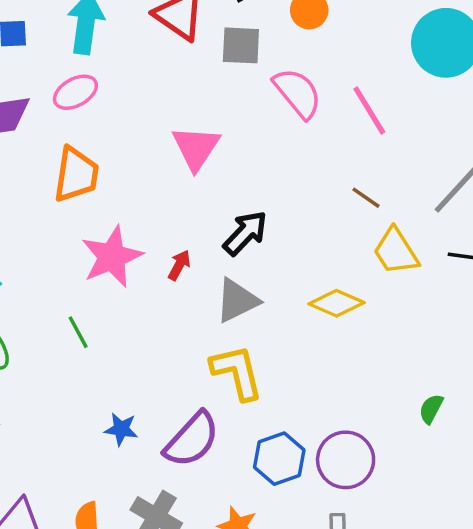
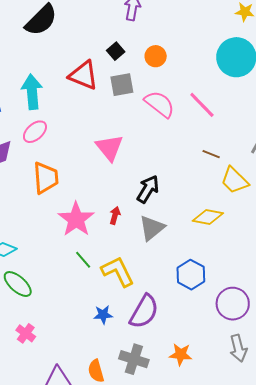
green line: (78, 332) -> (83, 260), moved
yellow L-shape: (237, 372) -> (118, 272), moved
blue hexagon: (279, 459) -> (191, 275), moved

